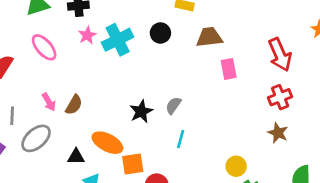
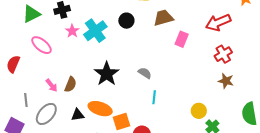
red arrow: (280, 55) -> (218, 22), turned 100
pink rectangle: (229, 69) -> (182, 39), turned 42
gray semicircle: (173, 105) -> (145, 73), turned 96
black star: (141, 111) -> (107, 74), moved, size x1.4
black triangle: (76, 157) -> (78, 115), moved

